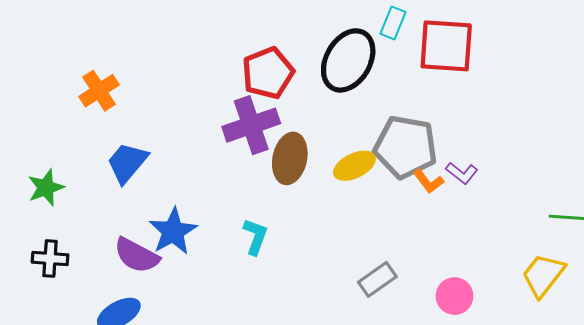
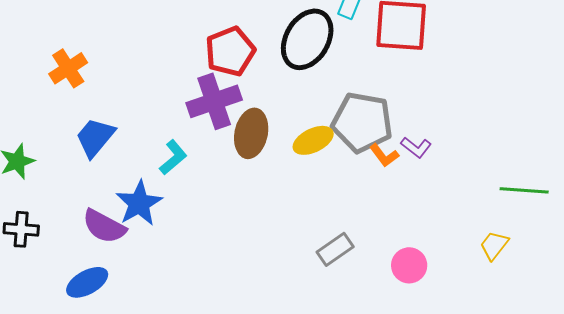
cyan L-shape: (255, 237) -> (173, 157), moved, turned 30
yellow trapezoid: (543, 275) -> (494, 245), size x0.7

